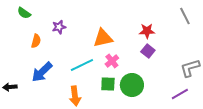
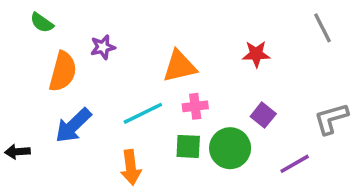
orange semicircle: (36, 41) -> (63, 71), size x1.6
purple square: (148, 51) -> (263, 115), moved
pink cross: (112, 61) -> (195, 106), turned 32
purple line: (180, 94) -> (295, 164), moved

